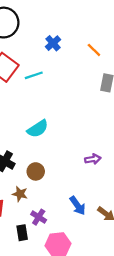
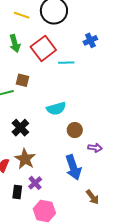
brown circle: (36, 171) -> (75, 130), moved
brown star: (20, 194) -> (25, 159), size x1.5
blue arrow: (78, 206) -> (73, 167), moved, size x1.4

